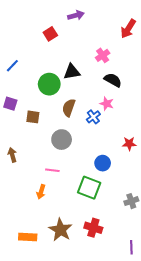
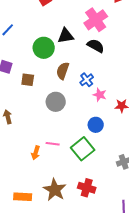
pink cross: (103, 55) -> (96, 20), size x1.6
black semicircle: (113, 80) -> (96, 46), moved
pink star: (107, 104) -> (100, 95), moved
pink line: (52, 170) -> (53, 144), moved
green square: (89, 188) -> (83, 149), turned 30

